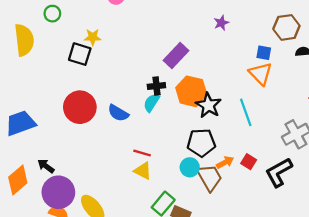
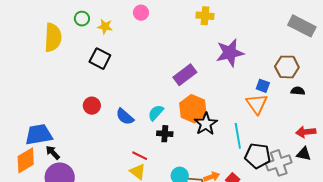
purple star: (221, 23) -> (230, 53), size x2.0
yellow star: (93, 37) -> (105, 27), moved
black cross: (156, 86) -> (165, 134), moved
red circle: (80, 107) -> (92, 106), size x0.6
blue trapezoid: (20, 123) -> (39, 134), moved
black pentagon: (201, 143) -> (258, 156), moved

